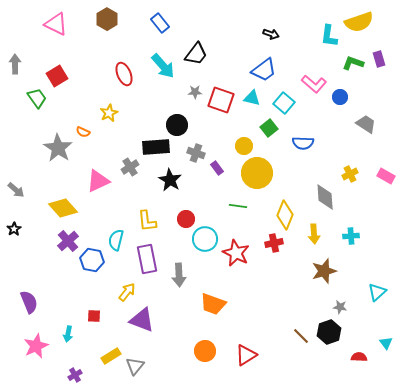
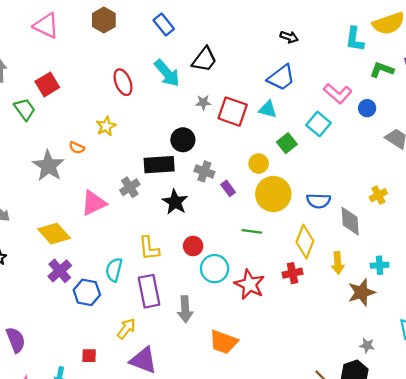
cyan square: (284, 103) -> (319, 124), moved
blue semicircle: (303, 143) -> (319, 201), moved
brown star: (324, 271) -> (361, 292), moved

